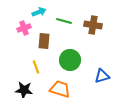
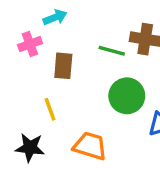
green line: (64, 21) -> (112, 51), moved
green circle: (70, 60) -> (127, 96), moved

